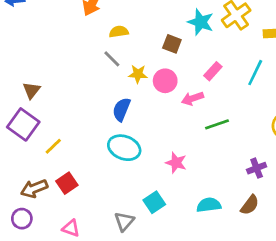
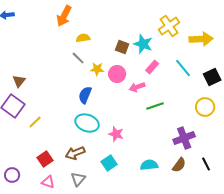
cyan star: (201, 22) -> (143, 44), moved
cyan line: (255, 73) -> (183, 68), turned -66
pink star: (176, 163) -> (116, 134), moved
purple cross: (257, 168) -> (184, 138), size x1.5
red square: (67, 183) -> (45, 159), moved
brown arrow: (34, 189) -> (75, 153), moved
gray triangle: (124, 221) -> (78, 179), moved

